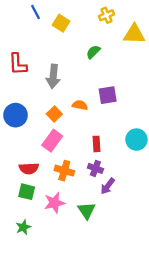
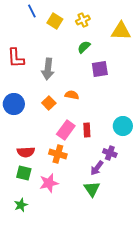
yellow cross: (107, 15) -> (83, 20), moved
purple square: (108, 95) -> (100, 69), moved
pink rectangle: (52, 141) -> (66, 130), moved
purple cross: (95, 168) -> (110, 153), moved
green triangle: (87, 211) -> (92, 189), moved

